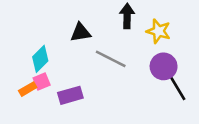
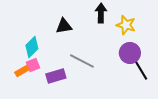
gray line: (111, 59) -> (82, 61), moved

